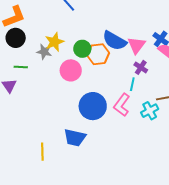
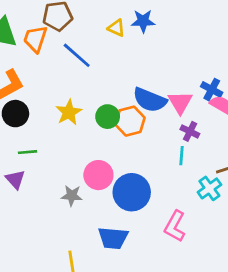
gray star: (44, 52) -> (72, 196), moved
pink circle: (71, 70) -> (98, 175), moved
pink L-shape: (122, 105) -> (175, 226), moved

